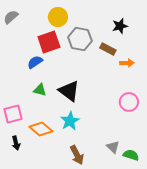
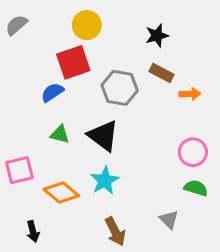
black star: (120, 26) -> (157, 36), moved
gray hexagon: (80, 39) -> (120, 88), moved
black arrow: (16, 143) -> (33, 231), moved
green semicircle: (131, 155) -> (196, 188), moved

